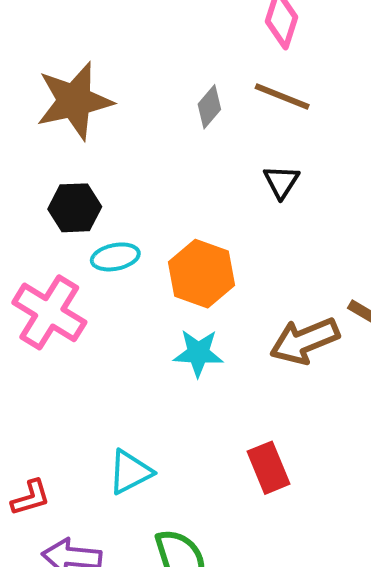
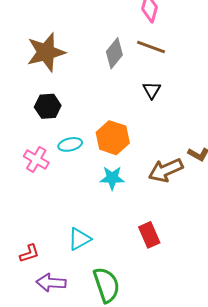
gray diamond: (209, 107) -> (114, 53), size x1.4
cyan ellipse: (115, 257) -> (70, 144), moved
pink cross: (49, 312) -> (36, 159), size x0.7

